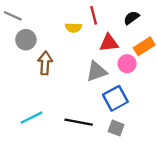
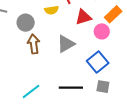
gray circle: (26, 40) -> (26, 23), moved
gray triangle: (97, 71) -> (66, 44), moved

